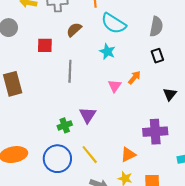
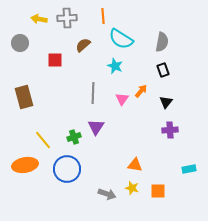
gray line: (70, 71) -> (93, 93), moved
black triangle: (170, 94) -> (166, 102), moved
purple cross: (155, 132) -> (170, 130), moved, size x0.7
yellow line: (90, 155) -> (43, 140), moved
orange triangle: (128, 155) -> (135, 165), turned 35

